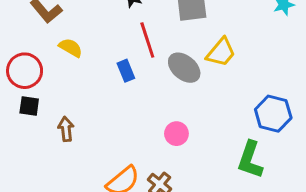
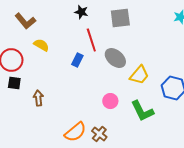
yellow trapezoid: (221, 52) -> (139, 75), moved
blue rectangle: (126, 71) -> (77, 60), turned 48
green L-shape: (250, 160) -> (142, 111), moved, turned -45

